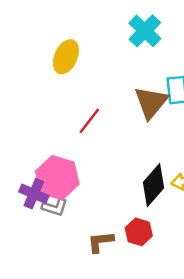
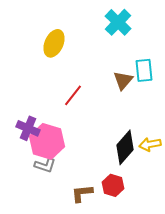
brown triangle: (151, 102) -> (123, 80), size x0.7
purple cross: (34, 194) -> (28, 128), moved

